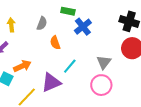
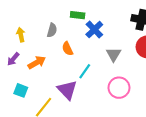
gray triangle: (104, 62) -> (114, 54), moved
orange arrow: (22, 66) -> (37, 62), moved
purple triangle: (51, 82) -> (67, 90), turned -45

